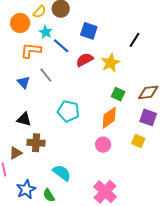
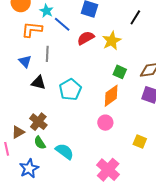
gray line: (46, 75) -> (47, 54), turned 42
cyan pentagon: (68, 111) -> (70, 90), turned 30
black triangle: (24, 119) -> (38, 83), moved
yellow square: (138, 141) -> (140, 142), moved
brown cross: (36, 143) -> (38, 122), turned 36
green semicircle: (49, 195) -> (40, 143), moved

